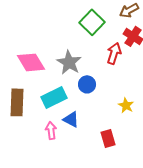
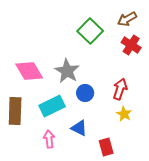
red arrow: (114, 53) -> (120, 89), moved
blue triangle: (71, 119) -> (79, 128), moved

